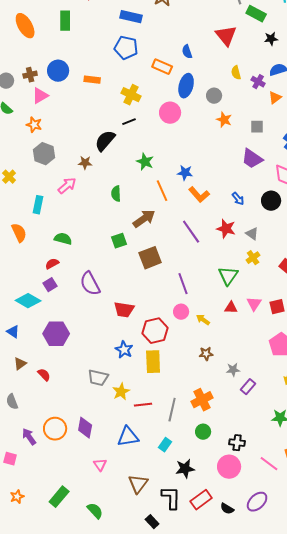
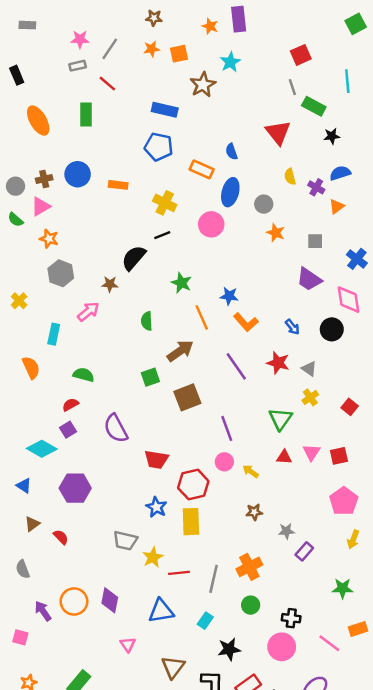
pink triangle: (40, 96) -> (41, 206), moved

